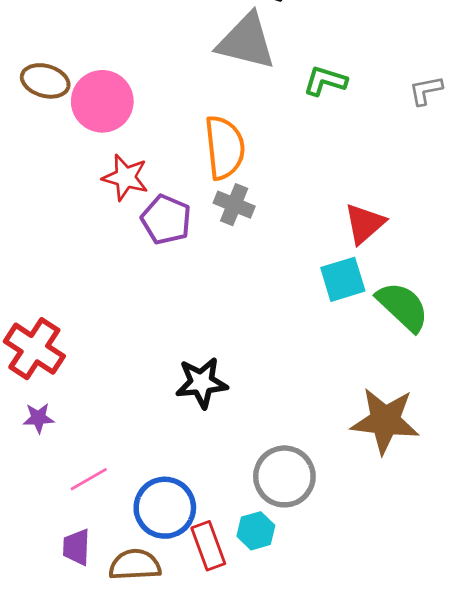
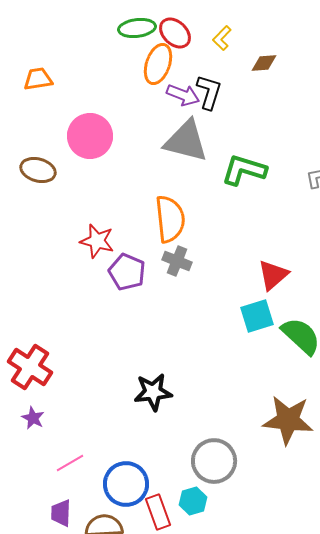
green L-shape: (325, 81) -> (244, 170), size x1.4
pink circle: (102, 101) -> (90, 136), moved
purple star: (38, 418) -> (33, 418), turned 30

